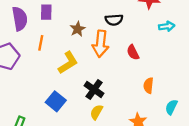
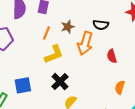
orange line: (41, 43) -> (46, 33), moved
black cross: (94, 90) -> (60, 82), moved
blue square: (56, 101) -> (23, 85), moved, turned 30

